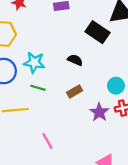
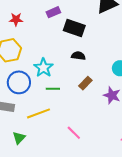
black rectangle: (98, 32) -> (74, 28), moved
cyan star: (34, 62) -> (43, 68), turned -30

